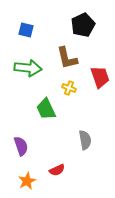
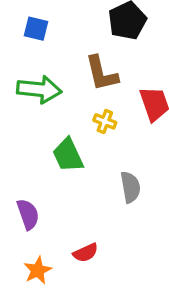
gray semicircle: (85, 140) -> (130, 187), moved

